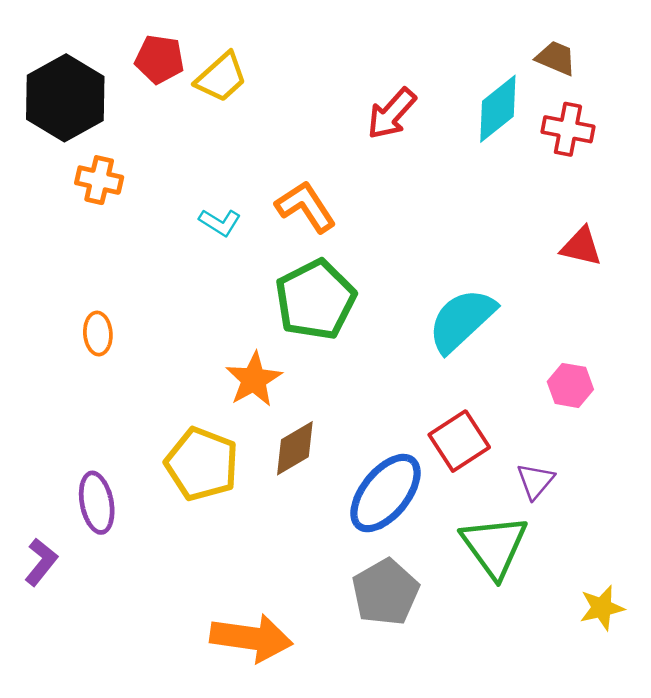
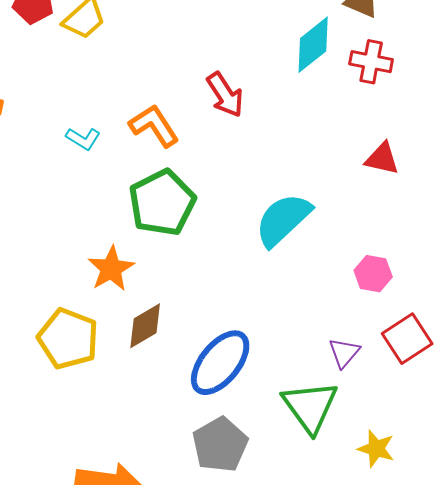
red arrow: (392, 114) -> (225, 95), moved, turned -75
red square: (459, 441) -> (407, 339), moved
yellow star: (602, 608) -> (376, 449), moved, turned 30

